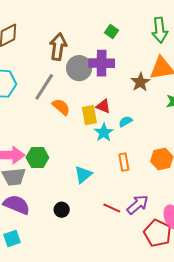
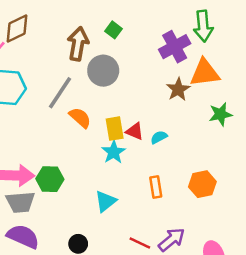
green square: (111, 32) -> (113, 30), moved
purple cross: (102, 63) -> (175, 47), moved, turned -30
red triangle: (103, 106) -> (135, 131), moved
cyan star: (104, 132) -> (114, 152), moved

